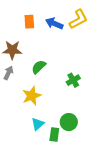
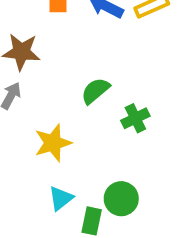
green semicircle: (39, 67) -> (95, 91), moved

